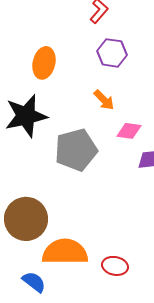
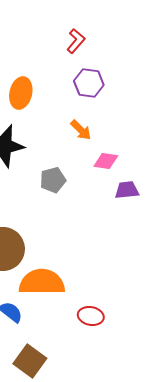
gray pentagon: (76, 150) -> (53, 180), size x0.6
red ellipse: (115, 266) -> (91, 316), moved

